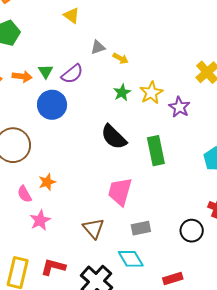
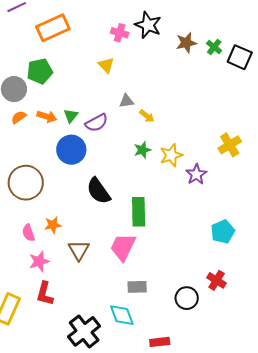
black semicircle: (114, 137) -> (98, 191), moved
green rectangle: (156, 151) -> (139, 212), moved
brown triangle: (94, 228) -> (79, 250), moved
red L-shape: (53, 267) -> (45, 294), moved, turned -100

